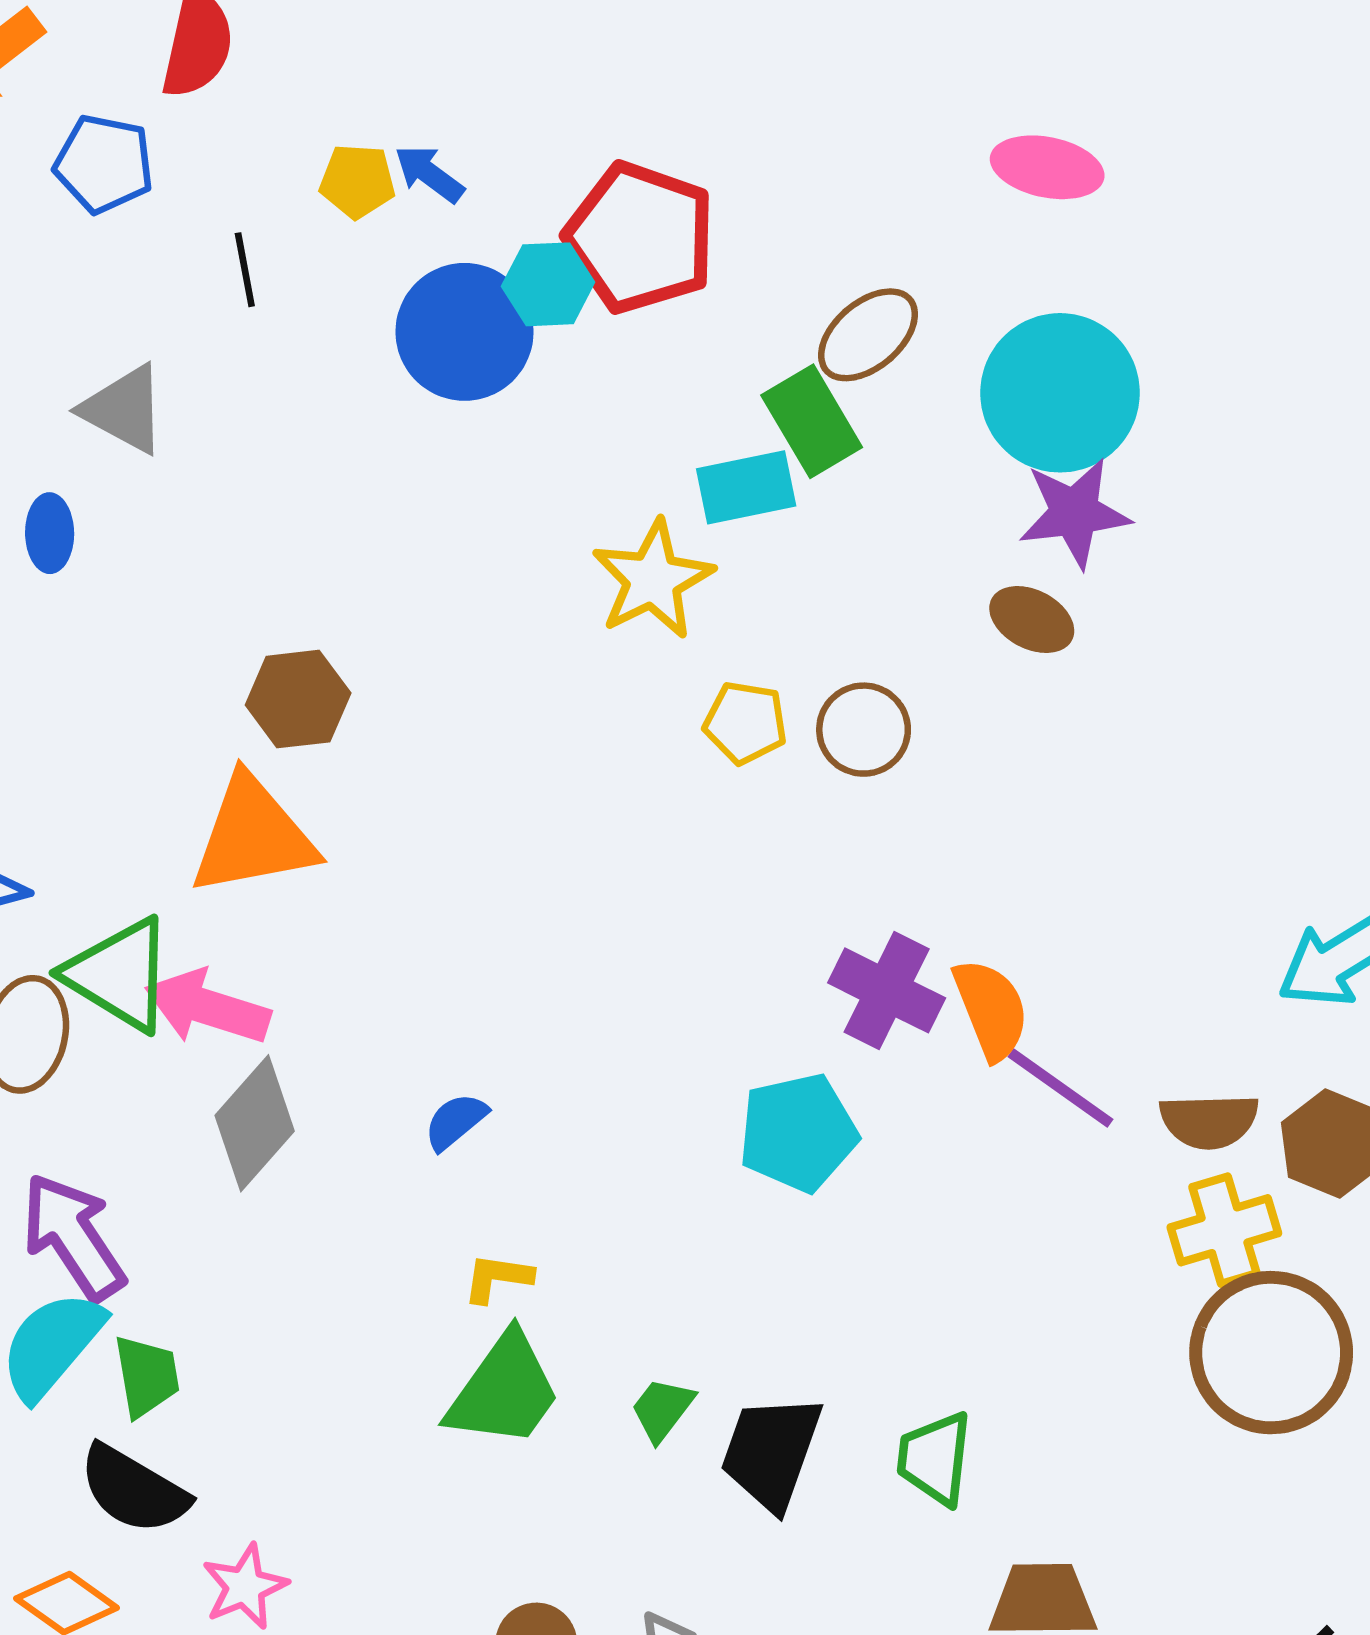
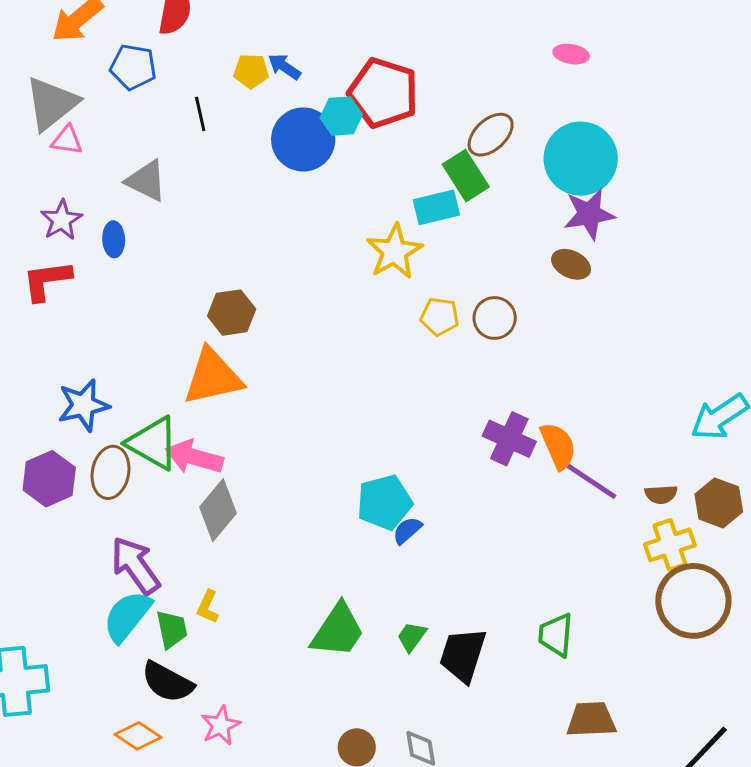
pink ellipse: (1047, 167) -> (571, 54), size x0.7
blue semicircle: (456, 1121) -> (407, 530), moved
brown semicircle: (1209, 1121) -> (661, 494), size x0.7
cyan pentagon: (798, 1133) -> (384, 502), moved
yellow L-shape: (497, 1278) -> (208, 607), moved, turned -72
green trapezoid: (935, 1458) -> (556, 635), moved

